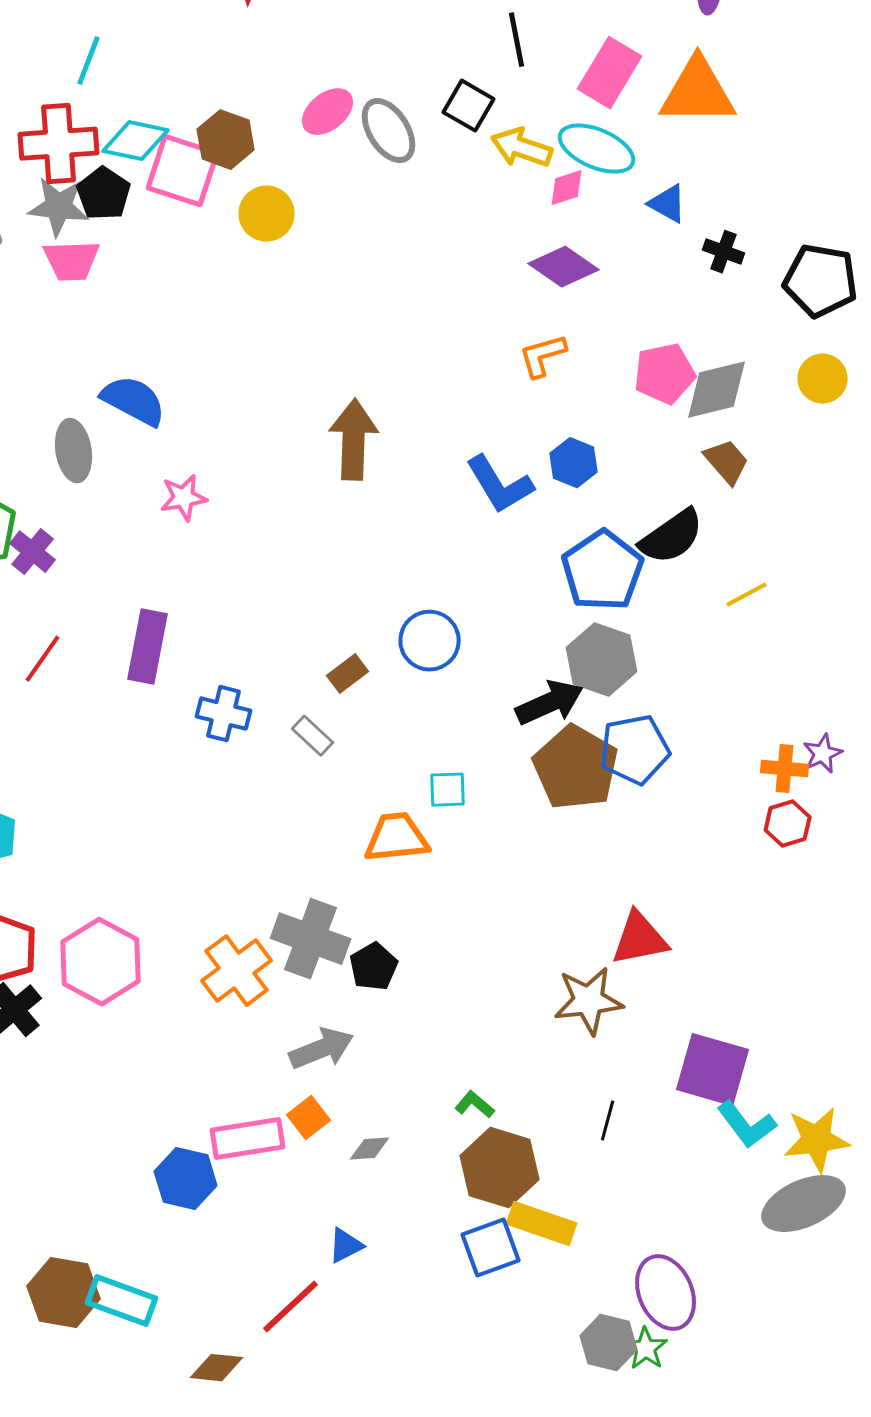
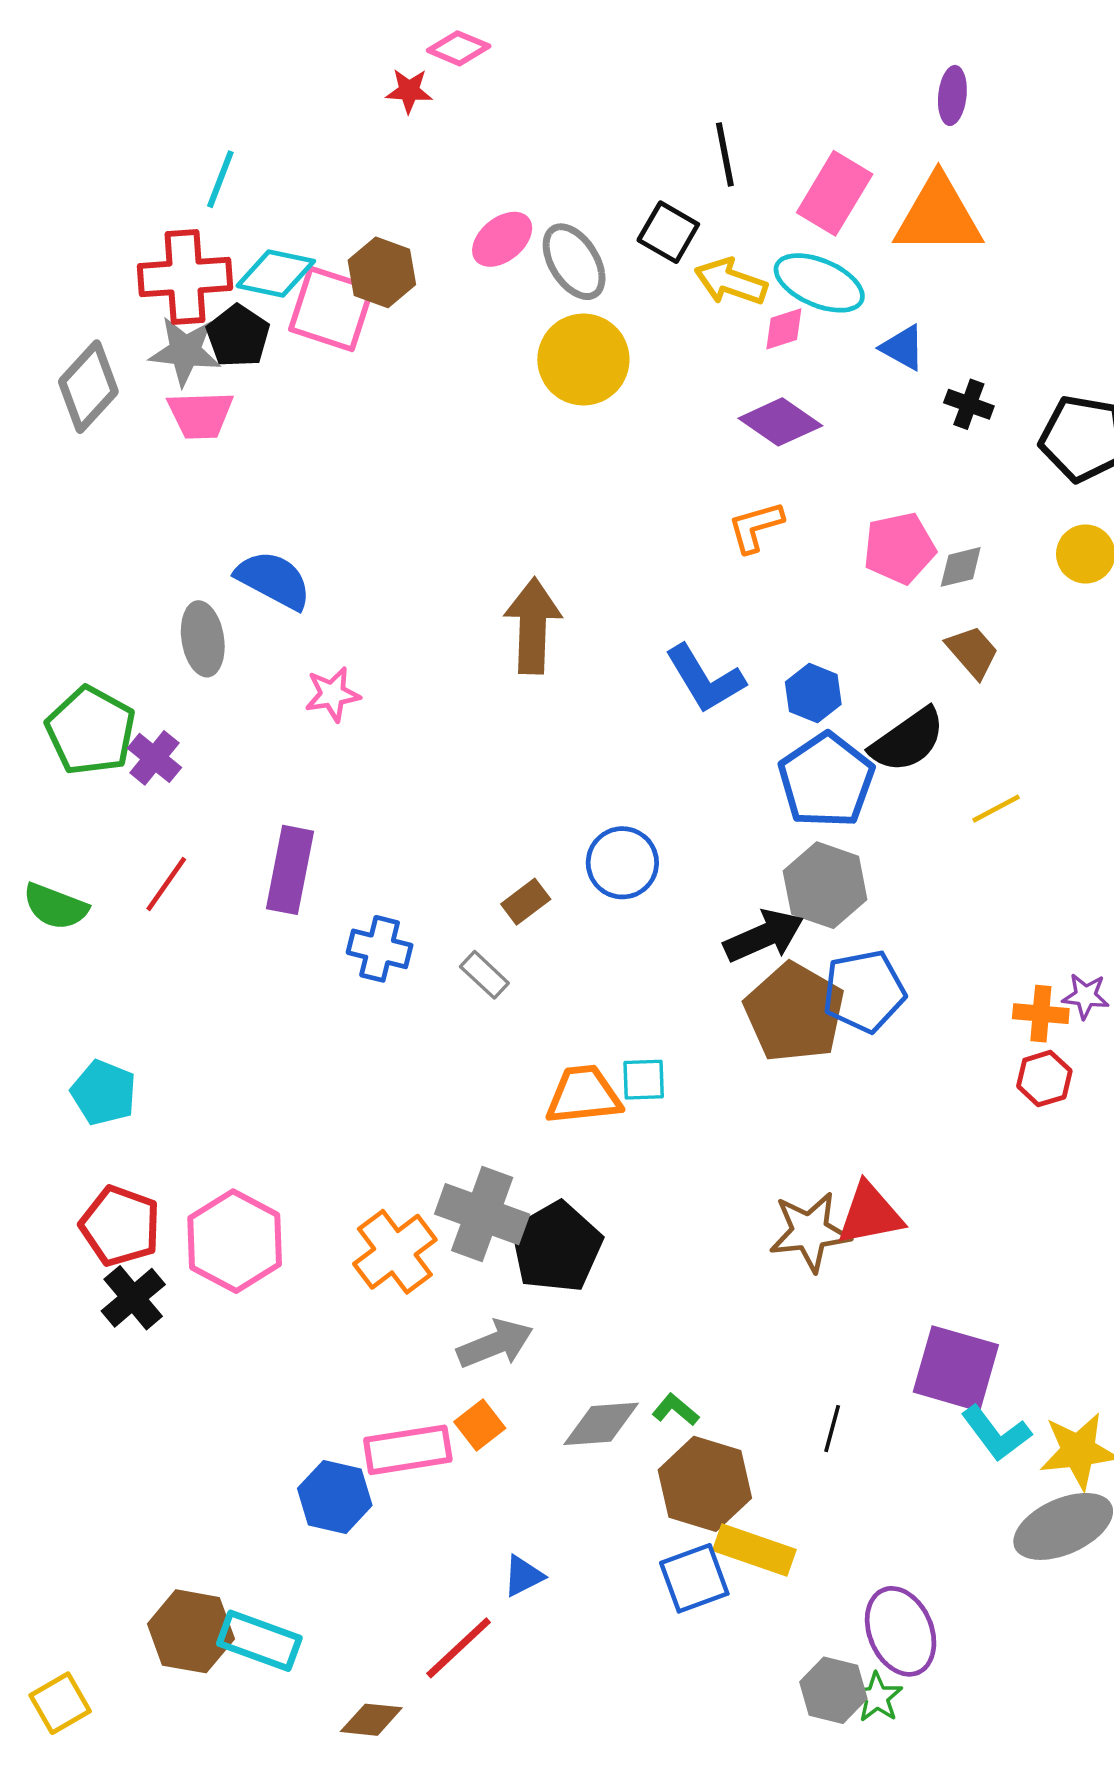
yellow circle: (267, 214) -> (583, 360), moved, size x1.4
gray diamond: (717, 390) -> (961, 567), size x0.6
blue hexagon: (574, 463) -> (813, 693), moved
purple star: (823, 754) -> (1086, 996), turned 30
cyan square: (448, 790) -> (644, 1080), moved
black pentagon: (374, 967) -> (556, 1247), size x1.6
brown star: (589, 1001) -> (810, 1232), moved
gray diamond: (370, 1149) -> (601, 1424), moved, size x1.6

